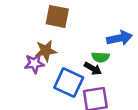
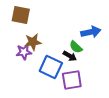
brown square: (57, 16) -> (21, 15), moved
green semicircle: (100, 57) -> (76, 47), turned 40

